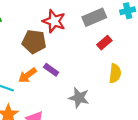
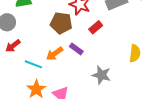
red rectangle: (104, 43) -> (96, 27), moved

